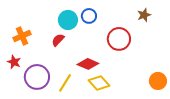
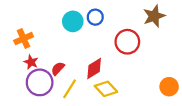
brown star: (144, 15) -> (154, 16), size x1.5
red semicircle: (58, 40) -> (58, 68), moved
red star: (14, 62) -> (31, 62), moved
red diamond: (88, 64) -> (94, 68), turned -55

